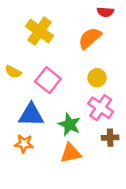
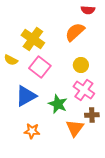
yellow cross: (40, 31) -> (33, 39), moved
blue triangle: (31, 115) -> (26, 96), turned -30
orange star: (24, 144) -> (32, 131), moved
orange triangle: (71, 153) -> (75, 128), moved, turned -42

